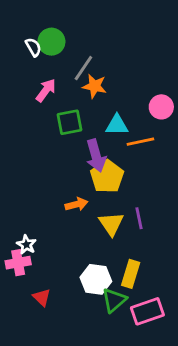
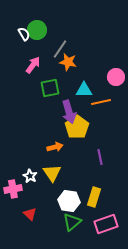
yellow triangle: (111, 224) -> (52, 173), moved
white star: (26, 245) -> (30, 176), moved
green triangle: (114, 300) -> (72, 222), moved

